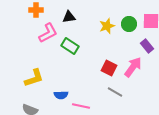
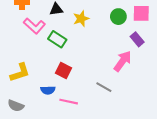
yellow star: (107, 26) -> (81, 19), moved
pink L-shape: (48, 33) -> (34, 26), turned 70
red square: (109, 68) -> (63, 70), moved

